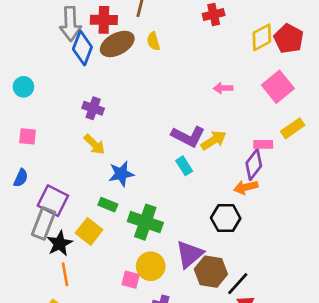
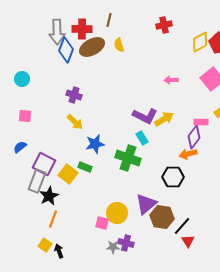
blue semicircle: (21, 178) -> (20, 147), turned -152
green cross: (145, 222) -> (128, 158), moved
yellow square: (89, 231) -> (68, 174), moved
orange line: (65, 274) -> (53, 219), turned 30

